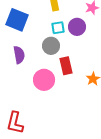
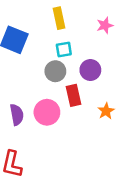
purple circle: (77, 27) -> (90, 70), moved
purple semicircle: (19, 55) -> (17, 115), moved

